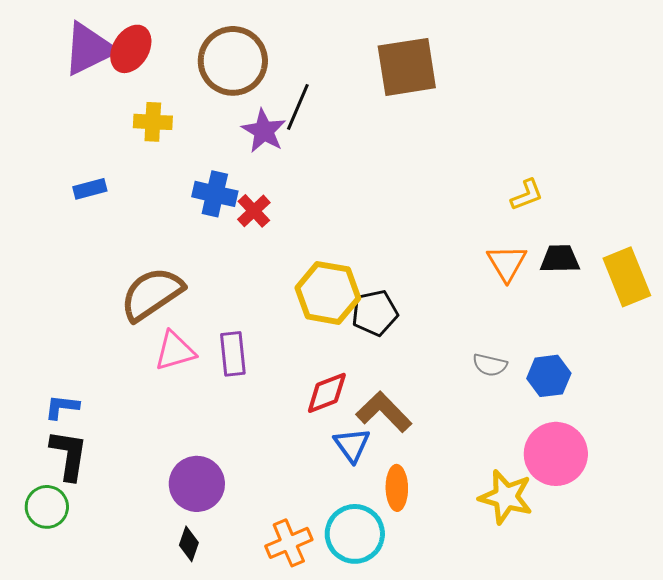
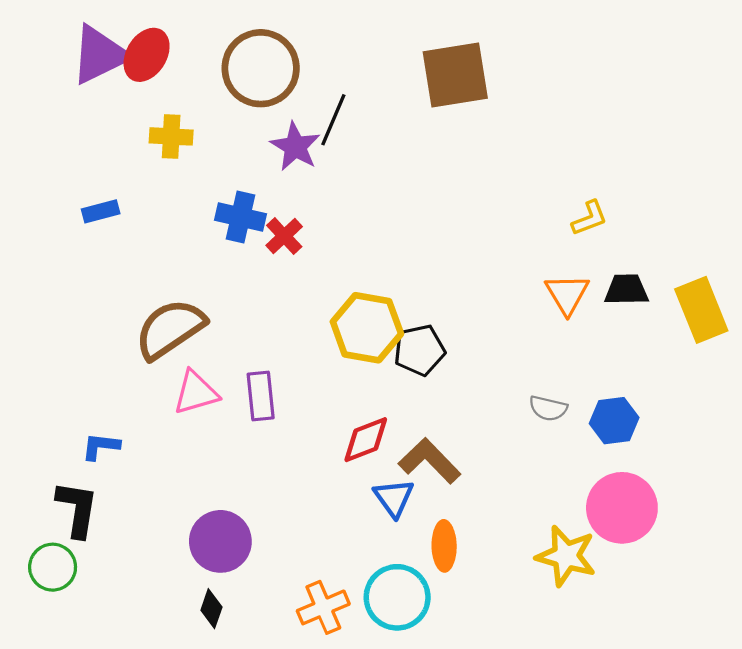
blue L-shape: (62, 407) -> (101, 446), moved

